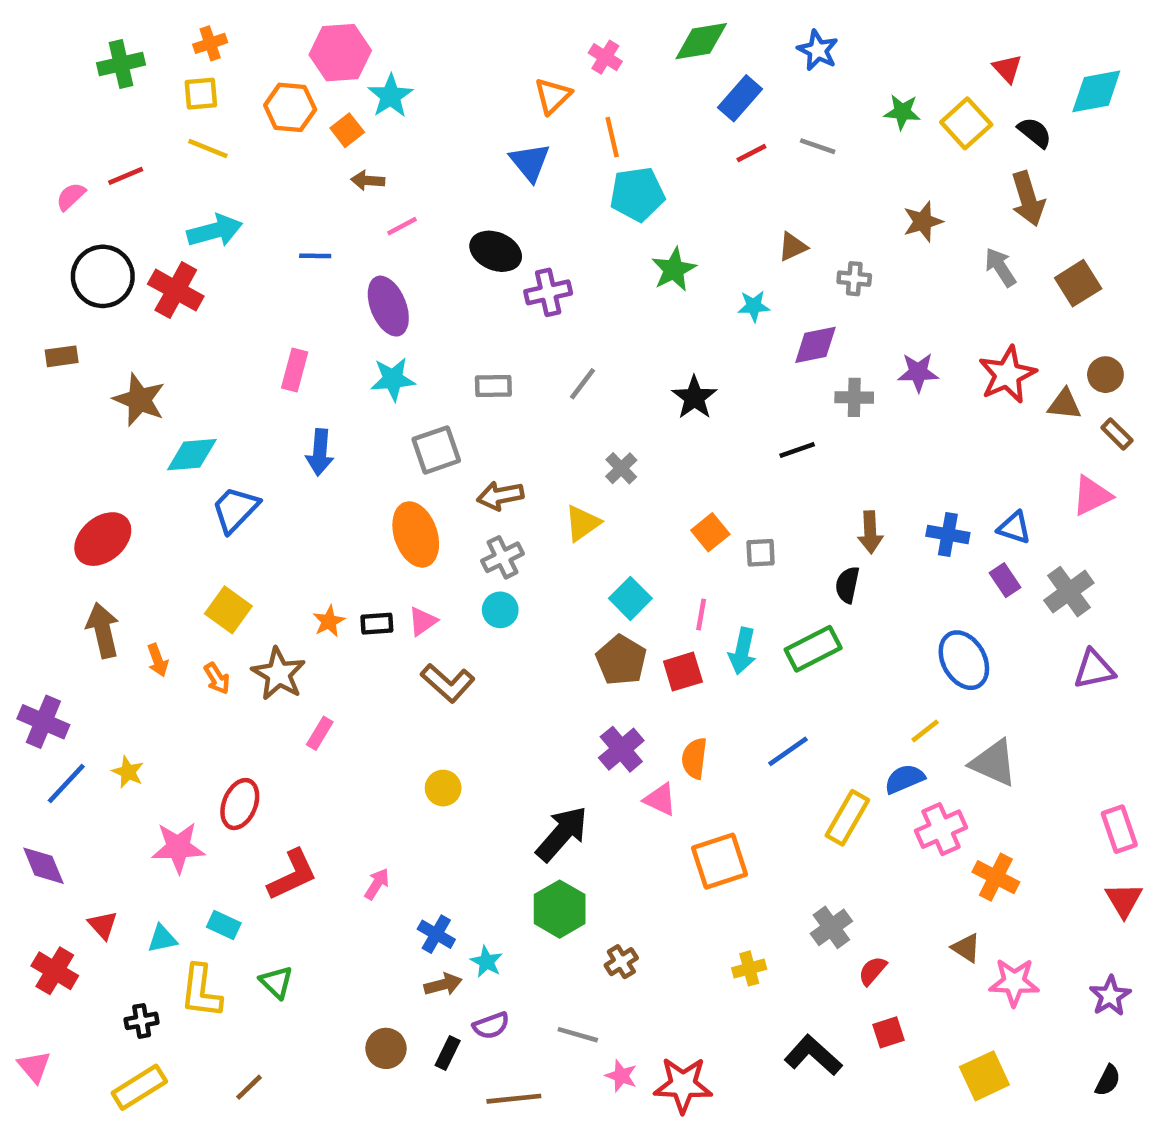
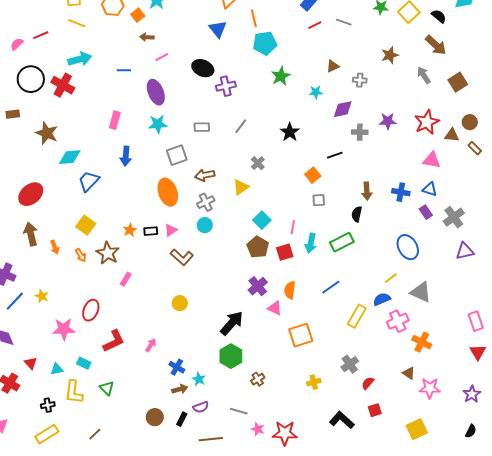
brown arrow: (1028, 199) -> (436, 45), turned -30
pink triangle: (1092, 496) -> (432, 160), moved, turned 36
orange square: (710, 532) -> (313, 175), moved

